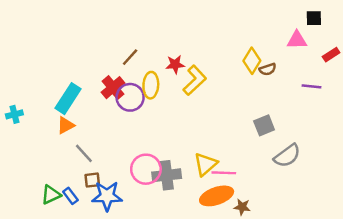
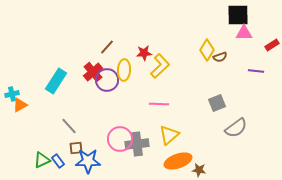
black square: (314, 18) -> (238, 15), moved, size x1.6
orange triangle: (66, 125) -> (20, 105), moved
pink line: (224, 173) -> (159, 104), moved

